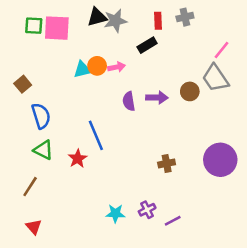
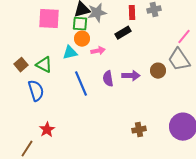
green square: (34, 26) -> (80, 24), moved
orange circle: (97, 66) -> (82, 39), moved
blue line: (96, 135) -> (81, 84), moved
green triangle: (43, 150) -> (44, 65), moved
red star: (78, 159) -> (47, 130), moved

